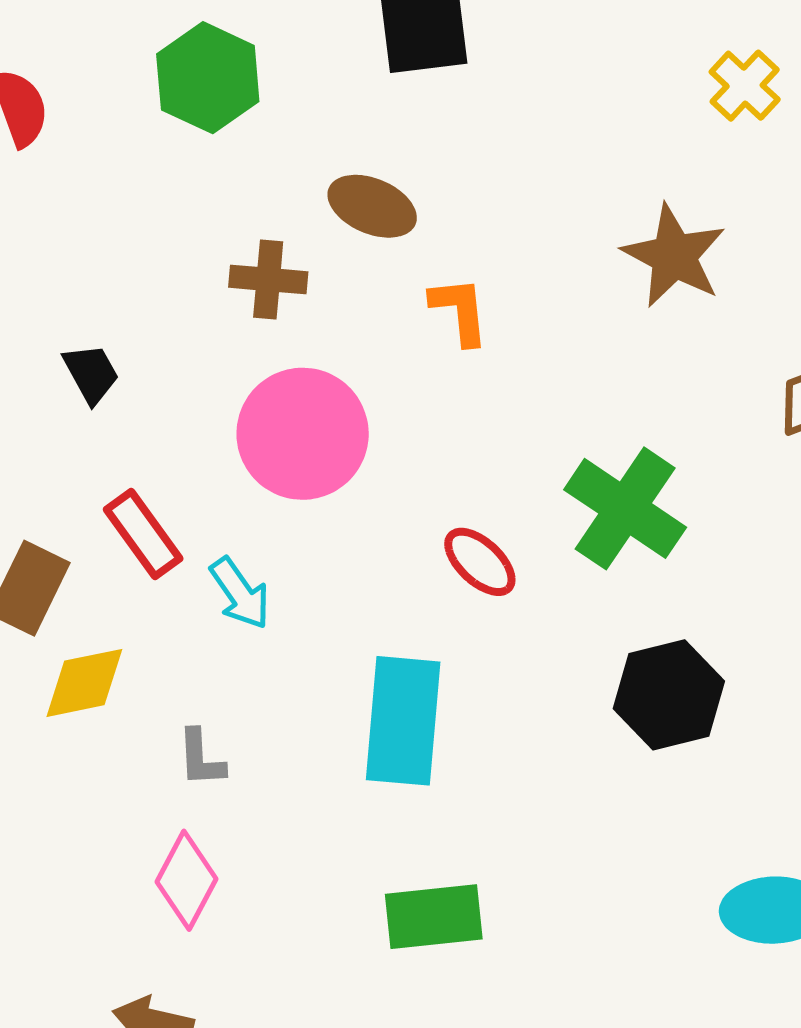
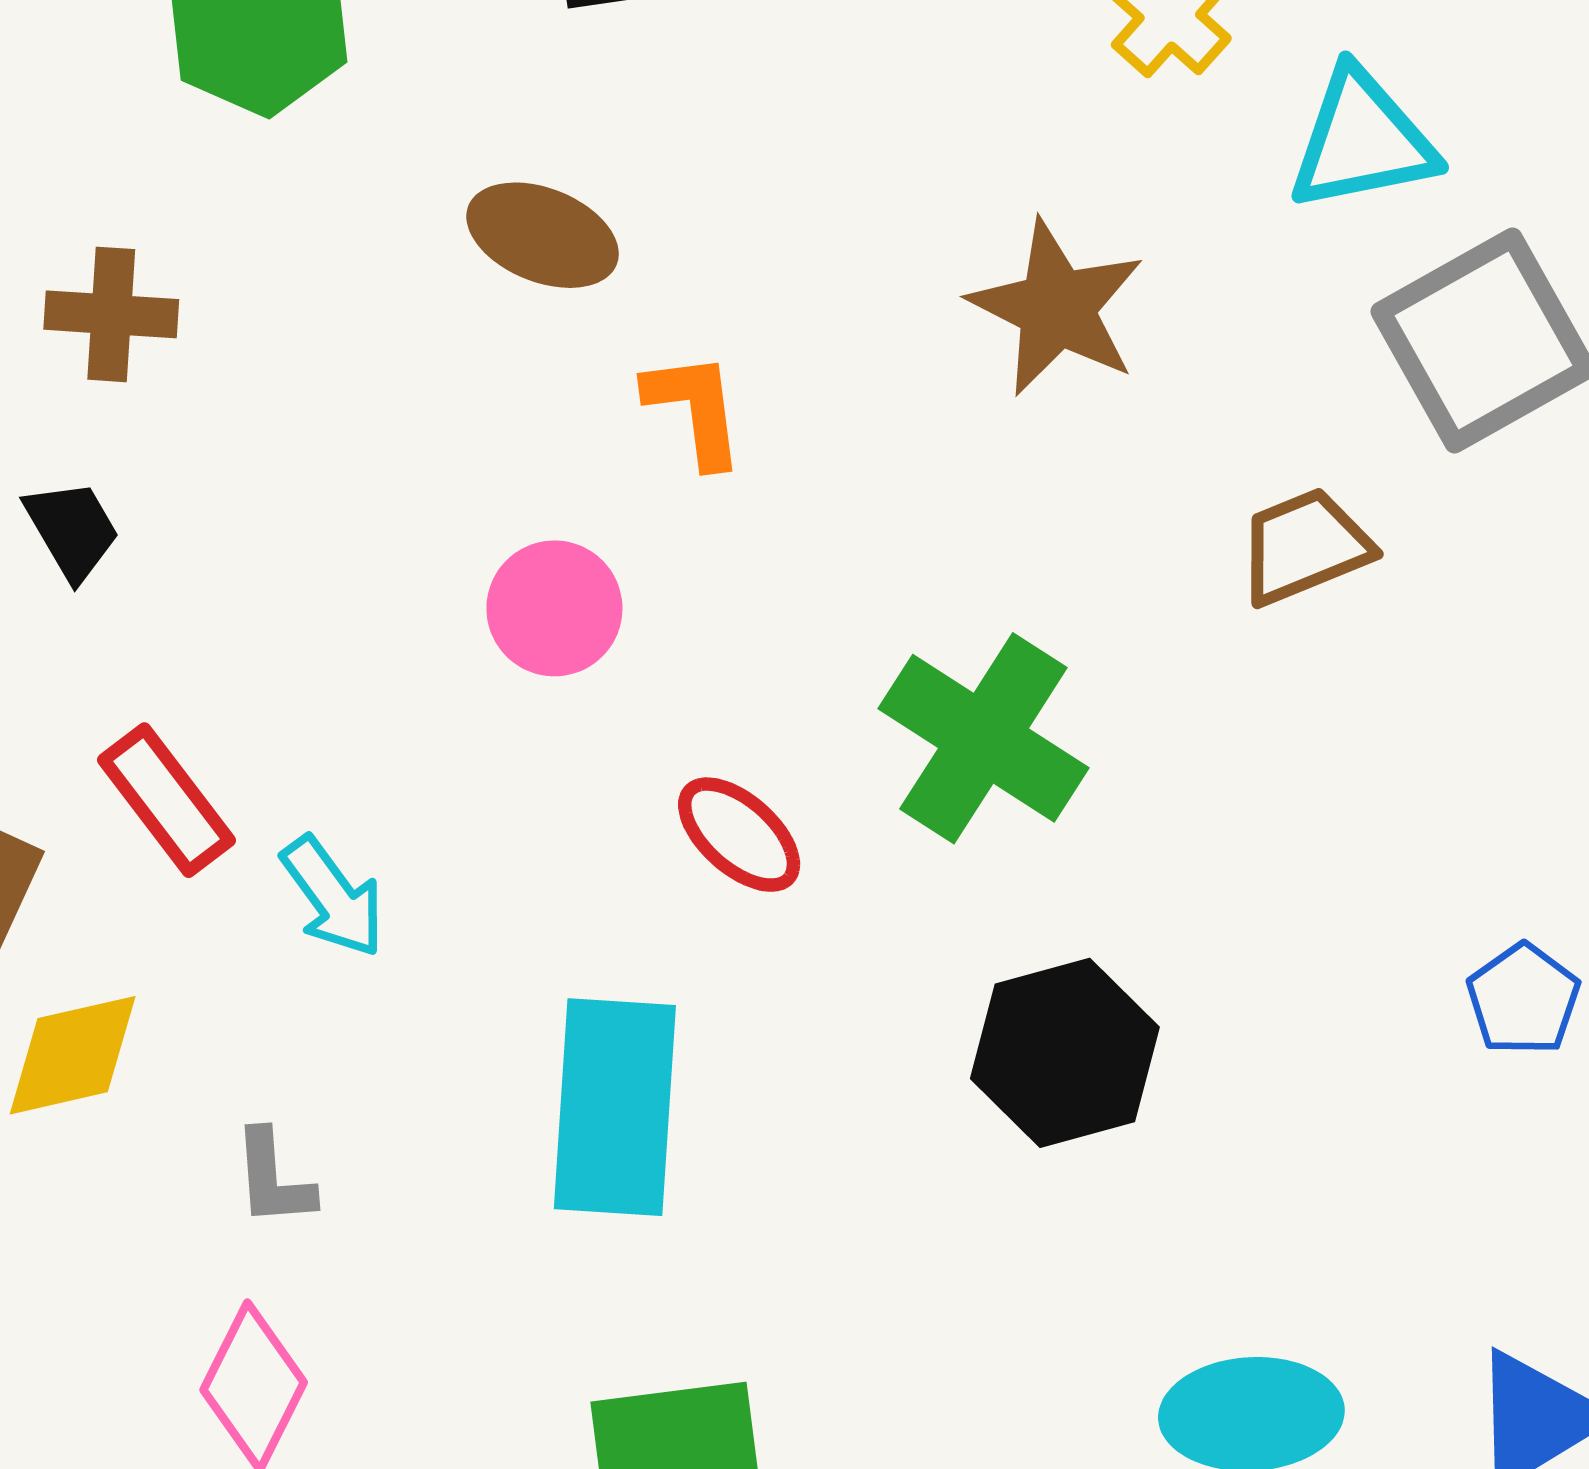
brown cross: (268, 279) -> (111, 314), moved
pink circle: (303, 434) -> (554, 608), moved, size x0.6

